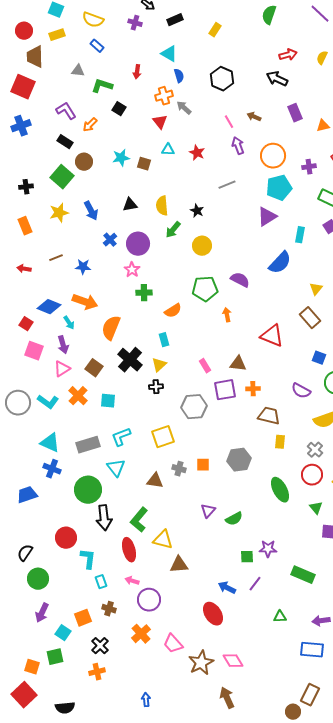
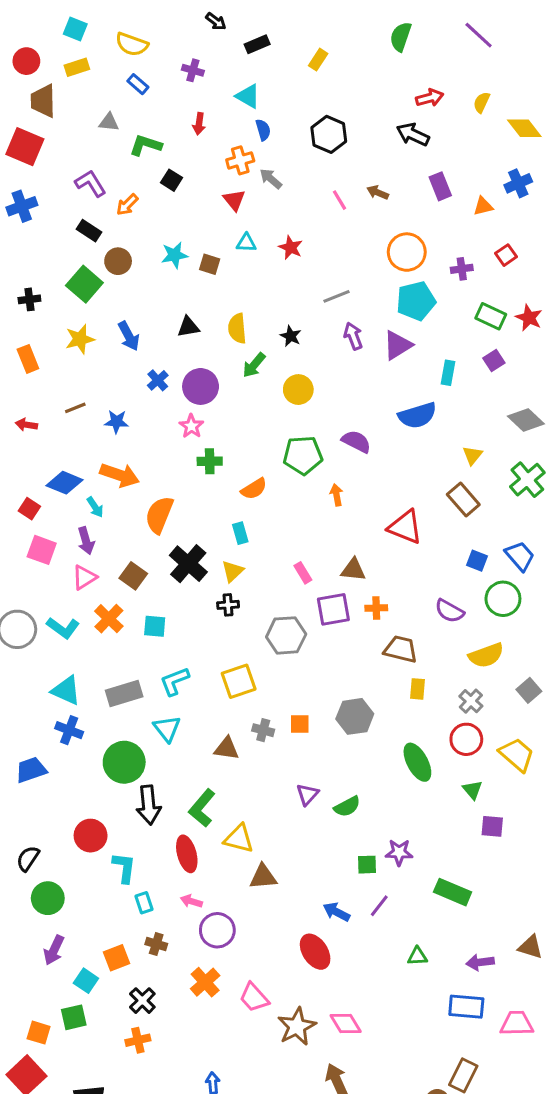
purple cross: (135, 23) -> (193, 70), moved
purple arrow: (238, 146) -> (353, 336), moved
blue semicircle: (280, 263) -> (417, 415), turned 30

